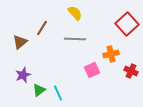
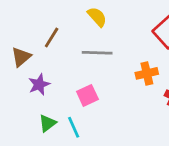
pink square: (92, 70) -> (87, 95), moved
purple star: (23, 75) -> (39, 84), moved

